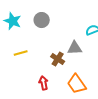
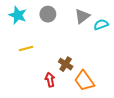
gray triangle: (75, 48) -> (82, 16), moved, turned -35
brown cross: (58, 59) -> (66, 64), moved

